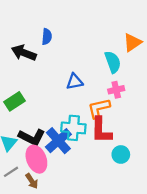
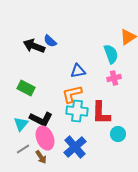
blue semicircle: (47, 37) -> (50, 41), moved, turned 128
green rectangle: (14, 101) -> (26, 88), turned 60
orange L-shape: (99, 108) -> (72, 94), moved
blue cross: (58, 141) -> (75, 147), moved

